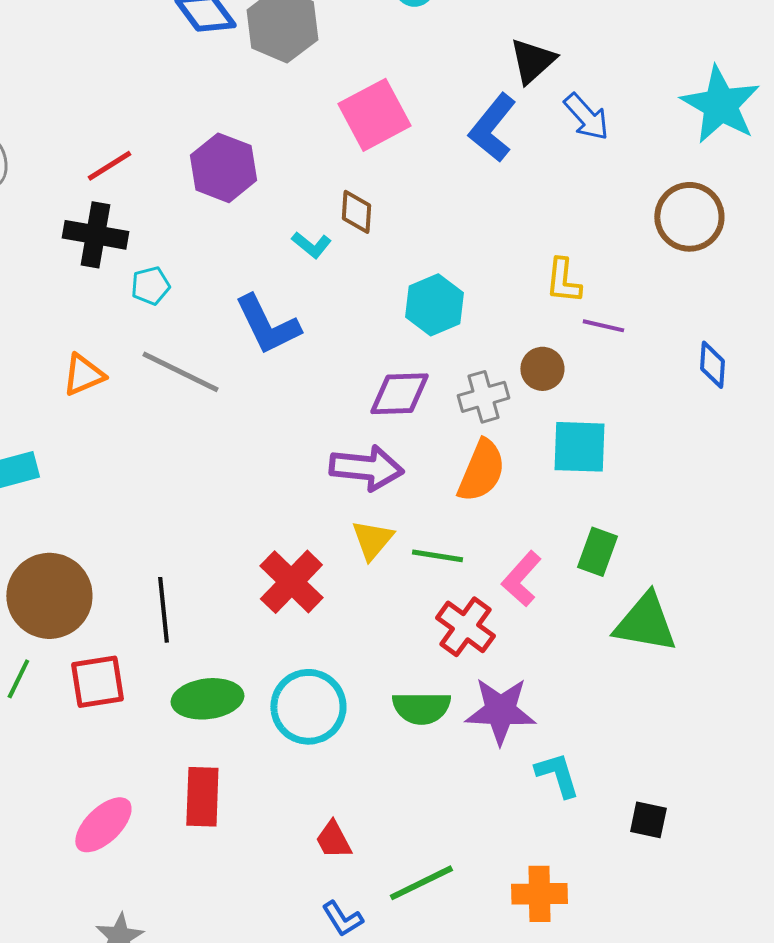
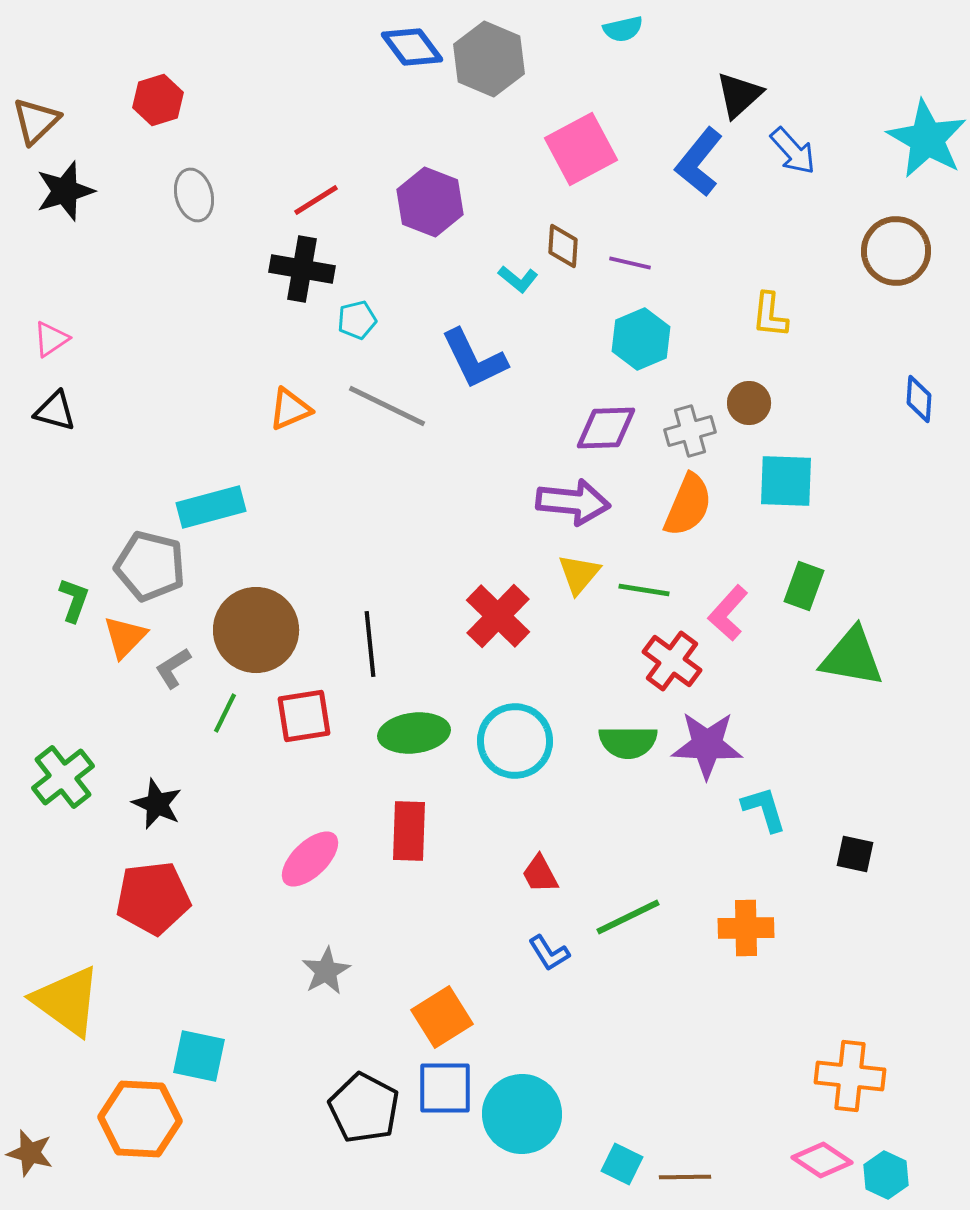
purple line: (603, 326) -> (630, 263), moved

